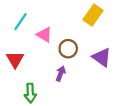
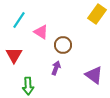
yellow rectangle: (93, 15) -> (97, 14), moved
purple triangle: (102, 57) -> (94, 75), moved

